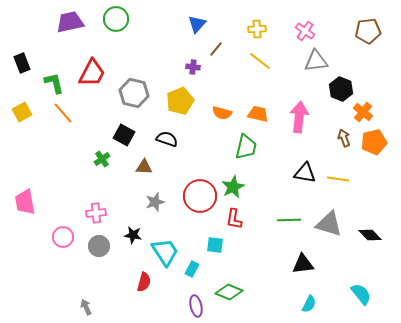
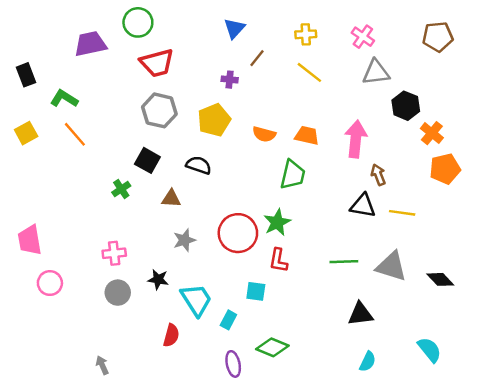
purple trapezoid: (70, 22) -> (90, 44), moved
red trapezoid: (92, 73) -> (157, 63), moved, turned 48
green L-shape: (54, 83) -> (64, 99), turned -45
brown arrow: (344, 138) -> (378, 175), moved
pink circle: (63, 237) -> (50, 283), moved

